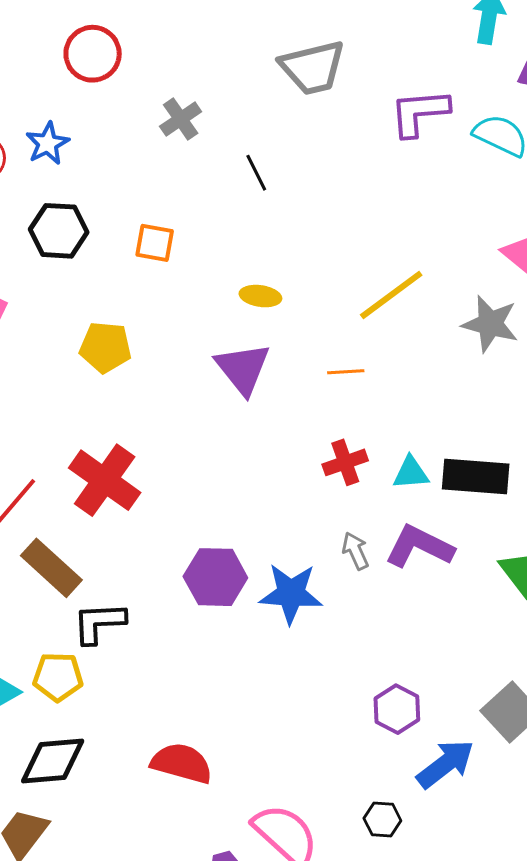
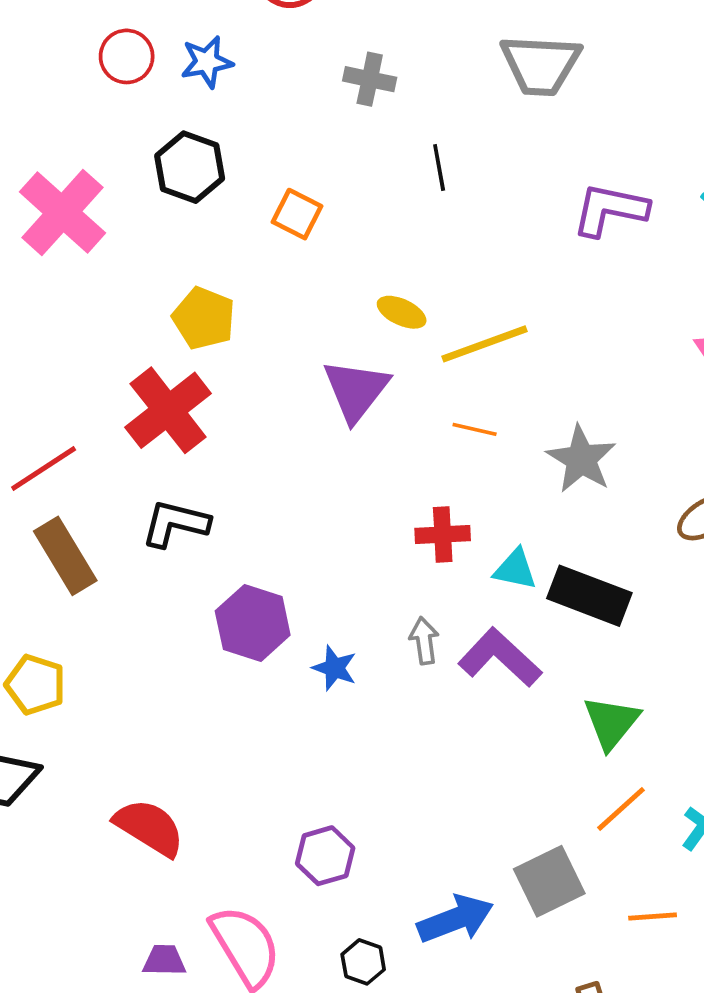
purple L-shape: (419, 113) -> (610, 210), moved
gray cross: (181, 119) -> (370, 79), turned 30
yellow line: (391, 295) -> (485, 344), moved
gray star: (490, 324) -> (581, 459), moved
red cross: (105, 480) -> (168, 410), moved
blue star: (291, 594) -> (335, 668), size x0.6
black L-shape: (99, 623) -> (175, 523), moved
purple hexagon: (397, 709) -> (325, 856), moved

